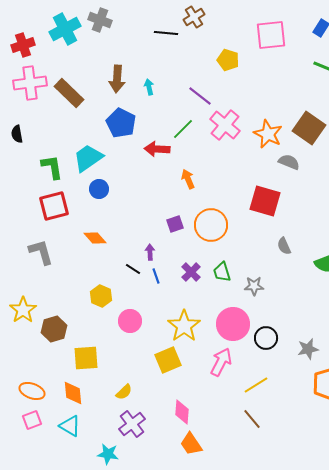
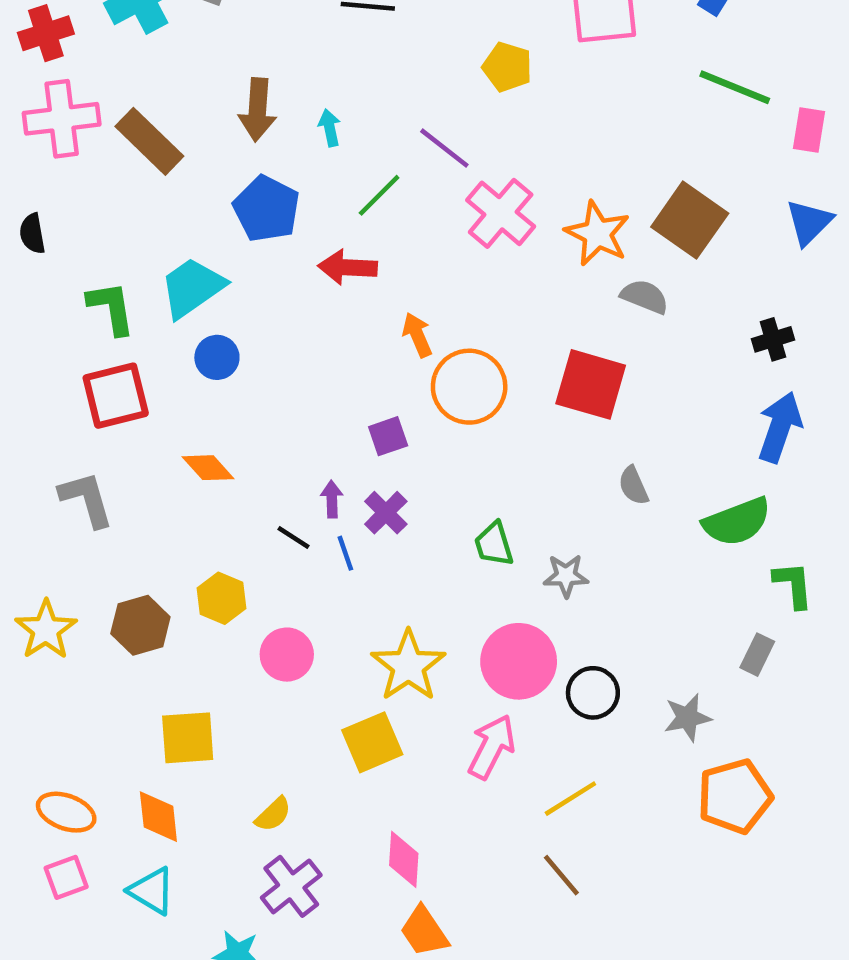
green line: (183, 129) -> (379, 195), moved
orange circle: (211, 225) -> (469, 387), moved
purple cross: (191, 272) -> (386, 513), moved
brown hexagon: (54, 329) -> (140, 625), moved

